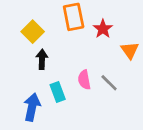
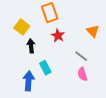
red star: (103, 29) -> (58, 36), moved
pink semicircle: (84, 80) -> (82, 74), moved

